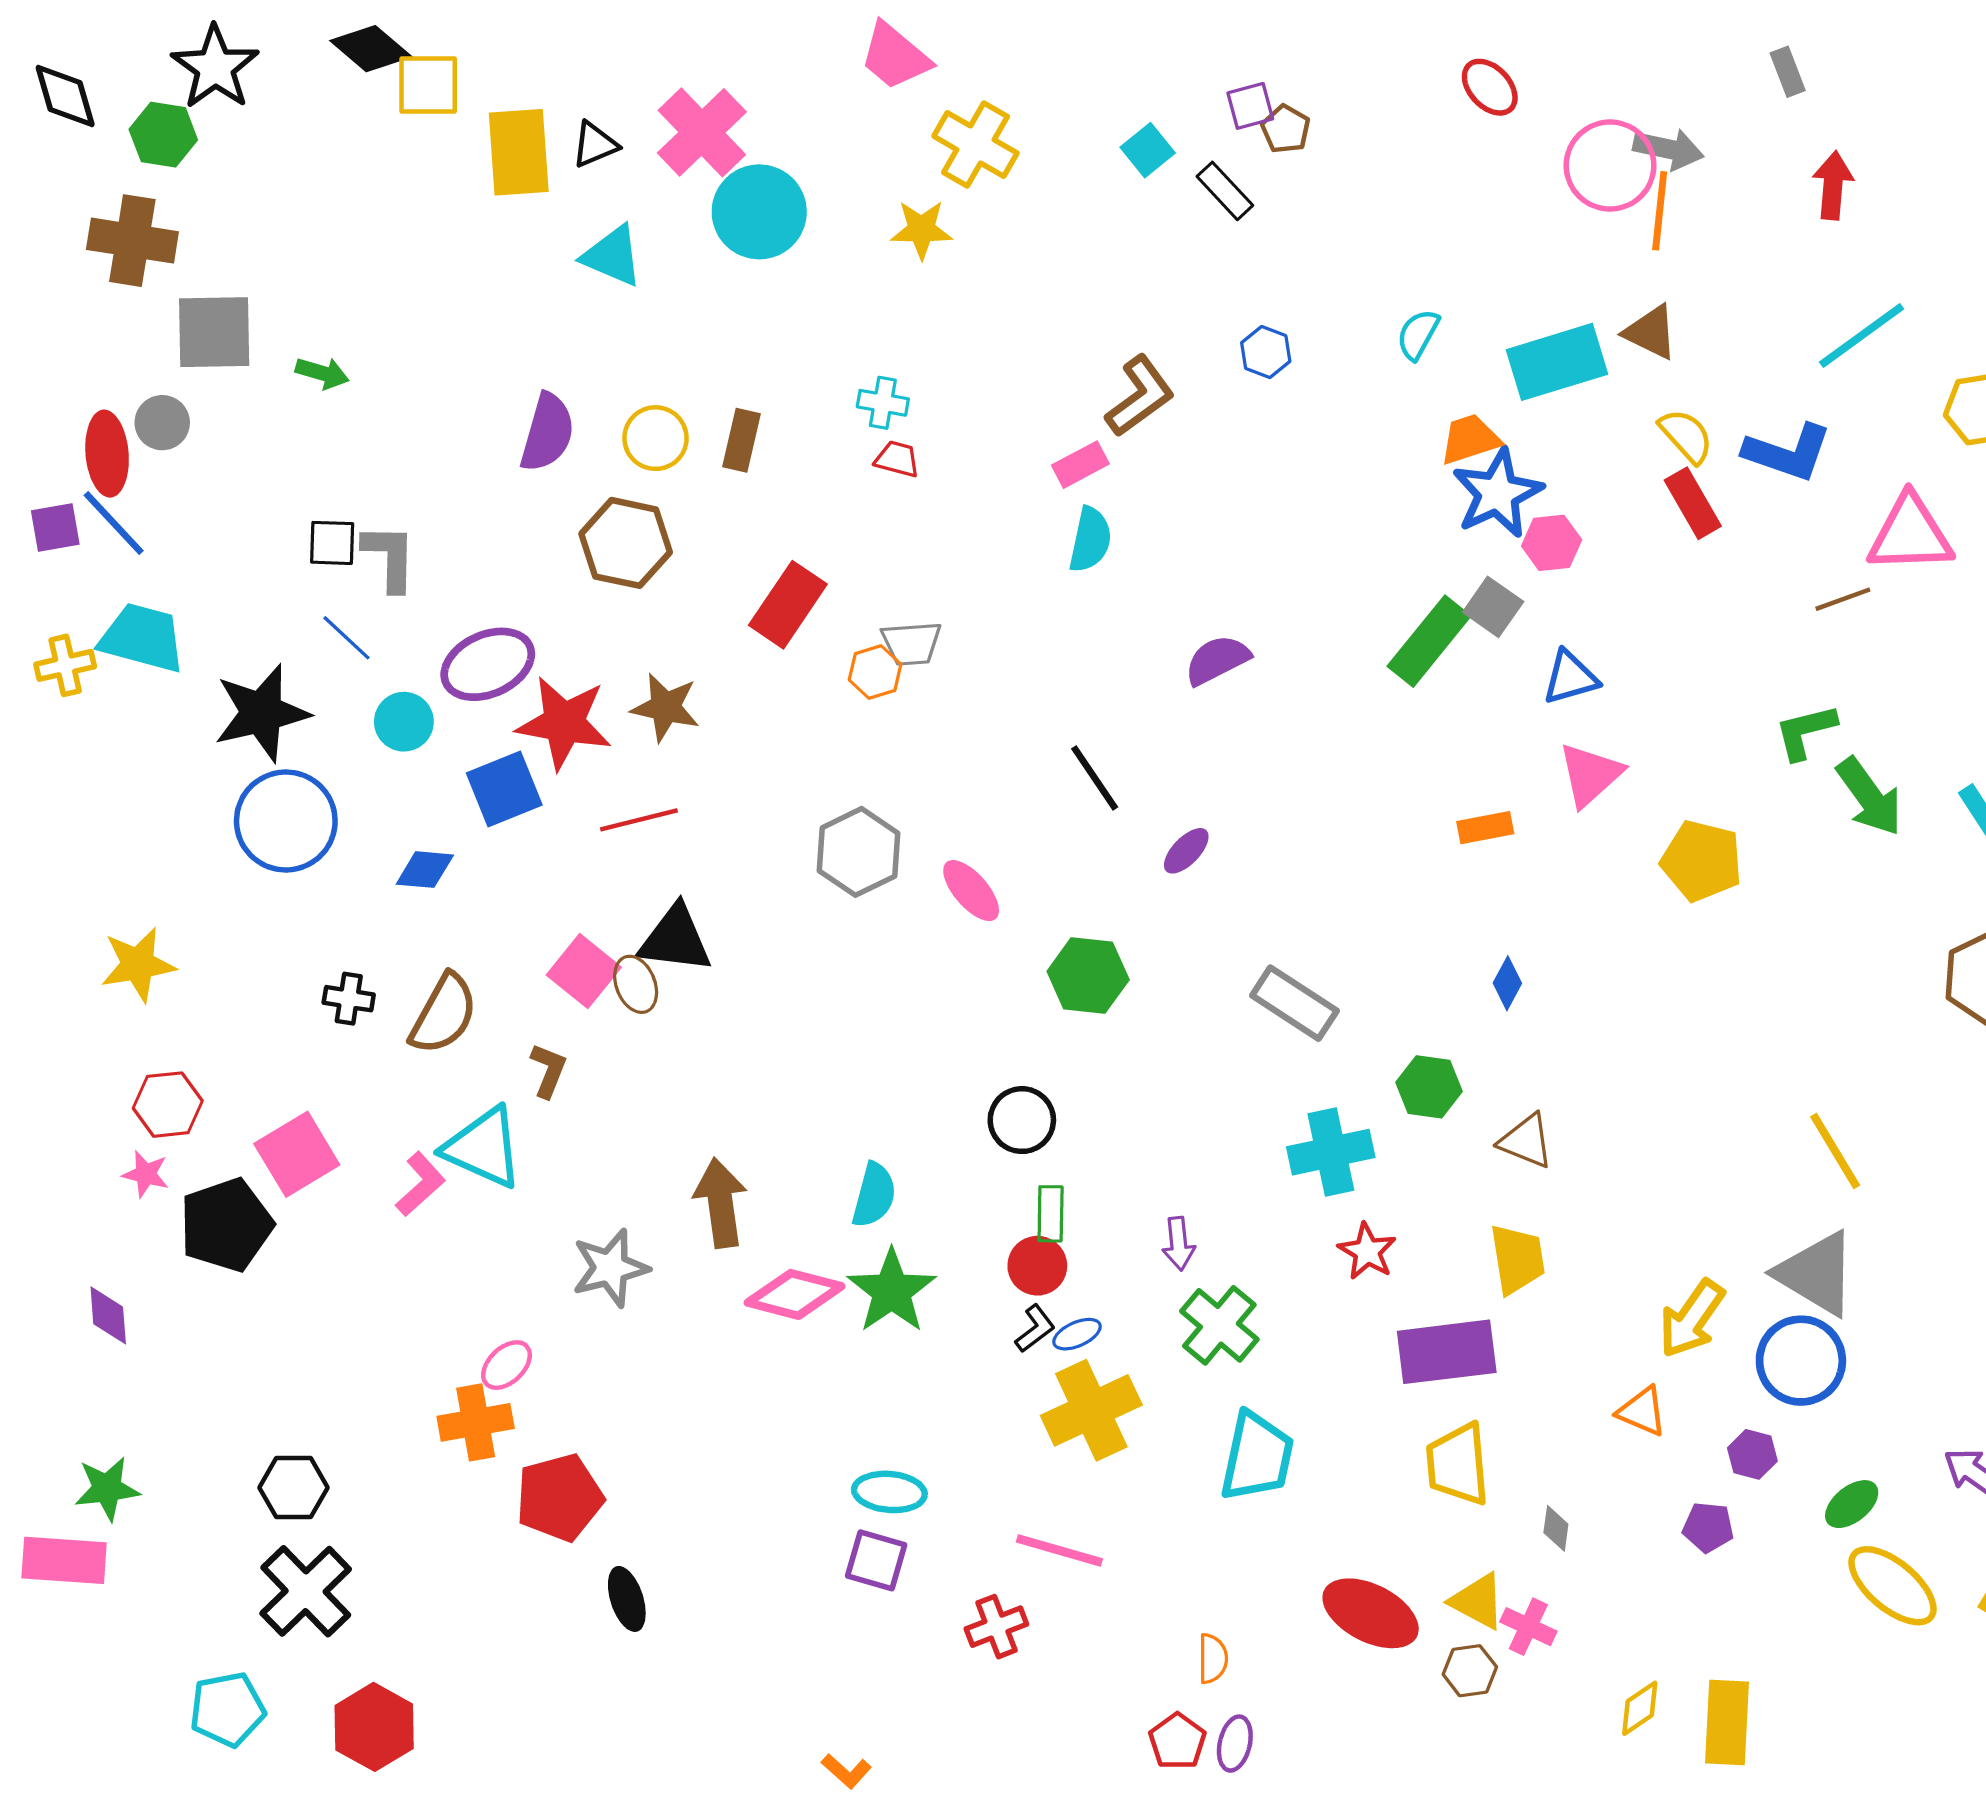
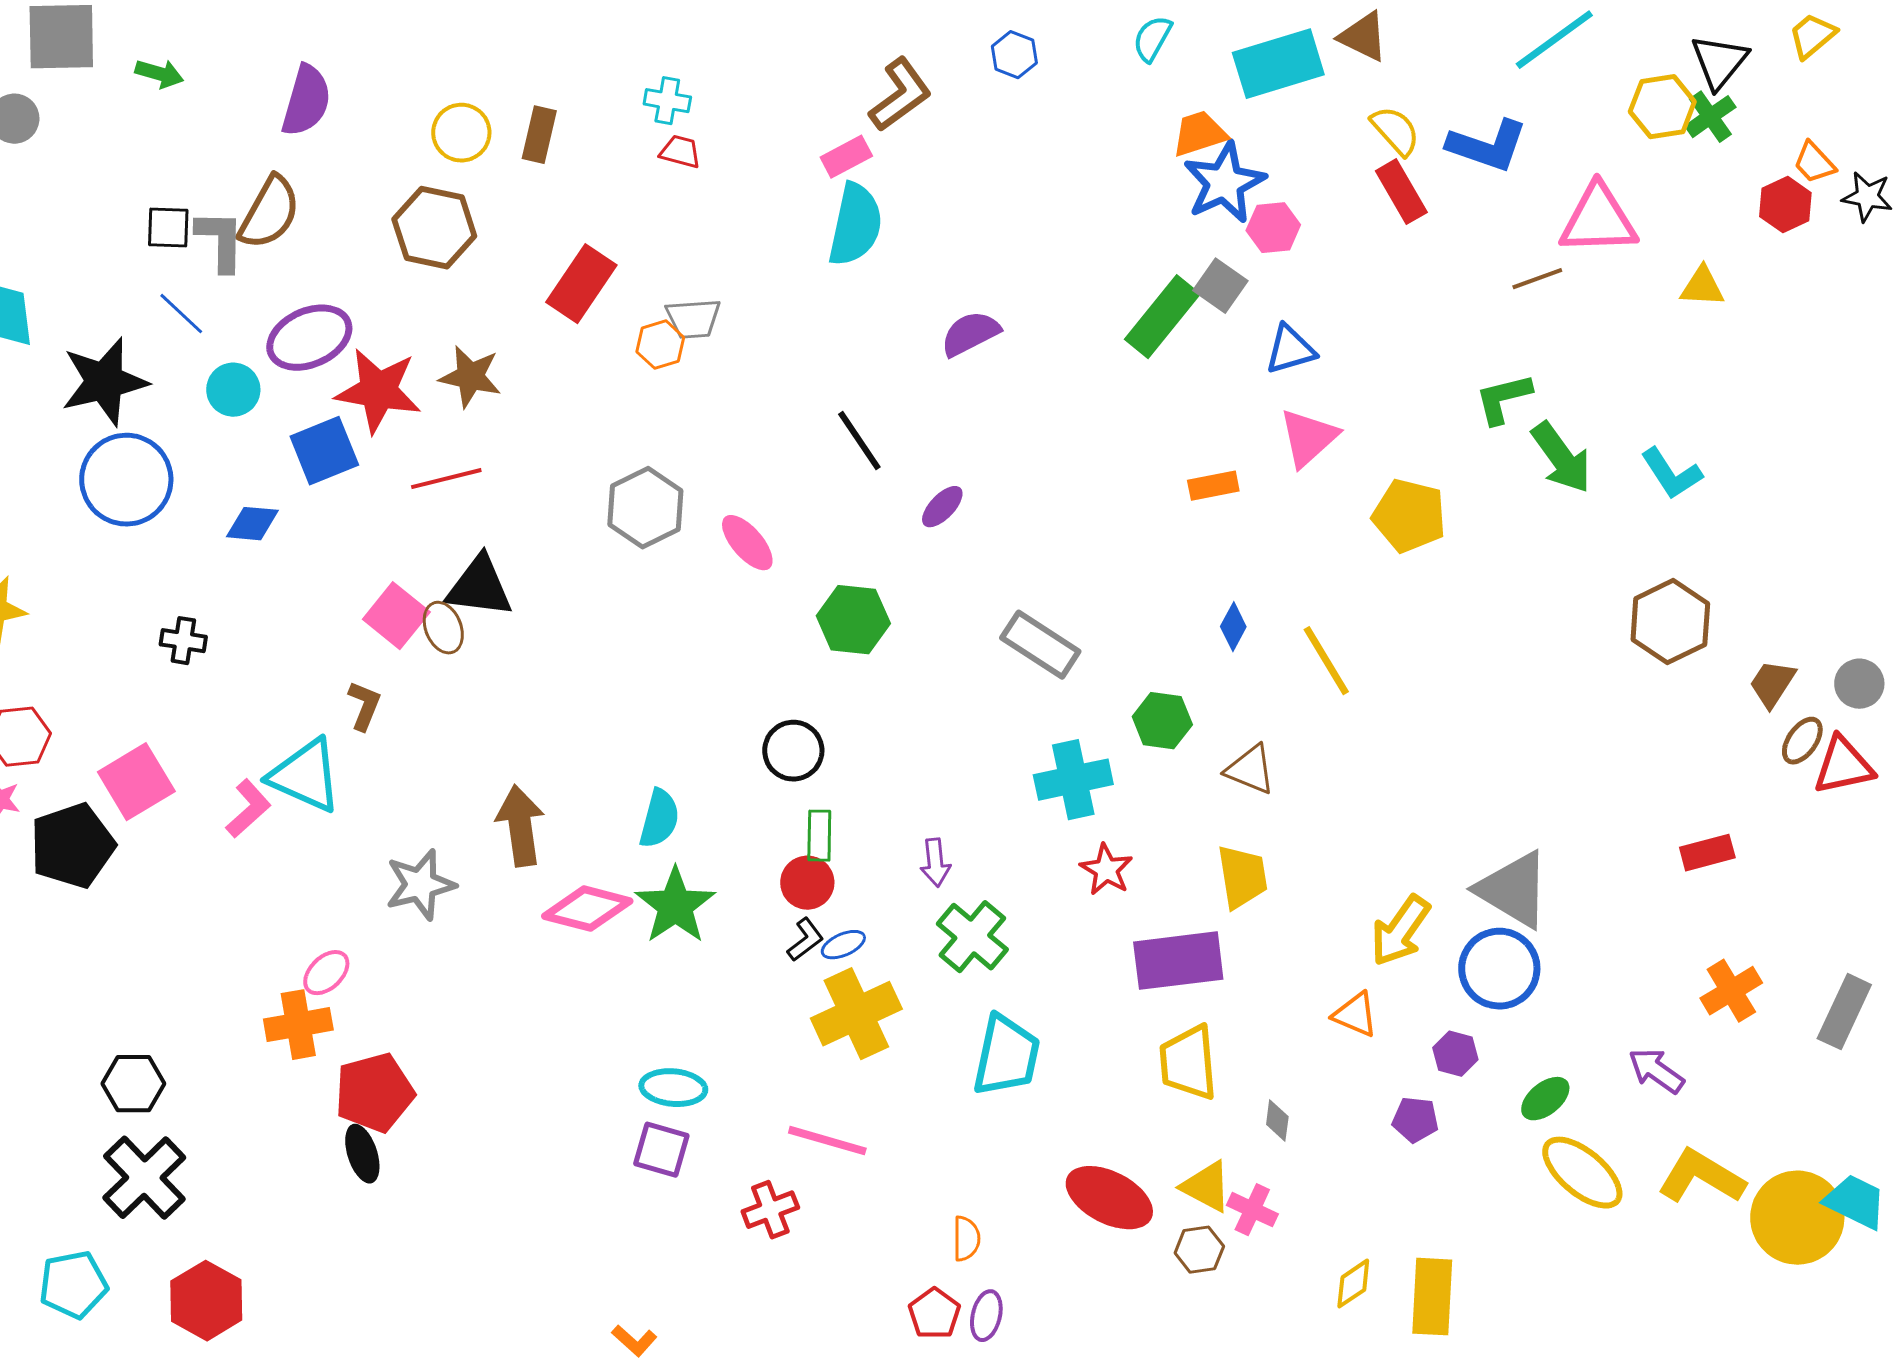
purple semicircle: (547, 433) -> (306, 101), moved
cyan semicircle: (1090, 540) -> (855, 225), size x1.4
brown semicircle: (444, 1014) -> (269, 213), moved
yellow line: (1835, 1151) -> (1326, 661), moved
black ellipse: (627, 1599) -> (362, 1154), moved

